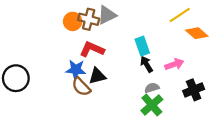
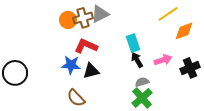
brown cross: (89, 19) -> (83, 18), turned -30
orange diamond: (197, 33) -> (184, 31), turned -60
brown semicircle: (81, 87) -> (76, 98), moved
black cross: (194, 90) -> (190, 68), moved

